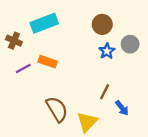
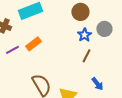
orange rectangle: (48, 62) -> (33, 44), turned -56
brown line: (105, 92) -> (86, 56), moved

